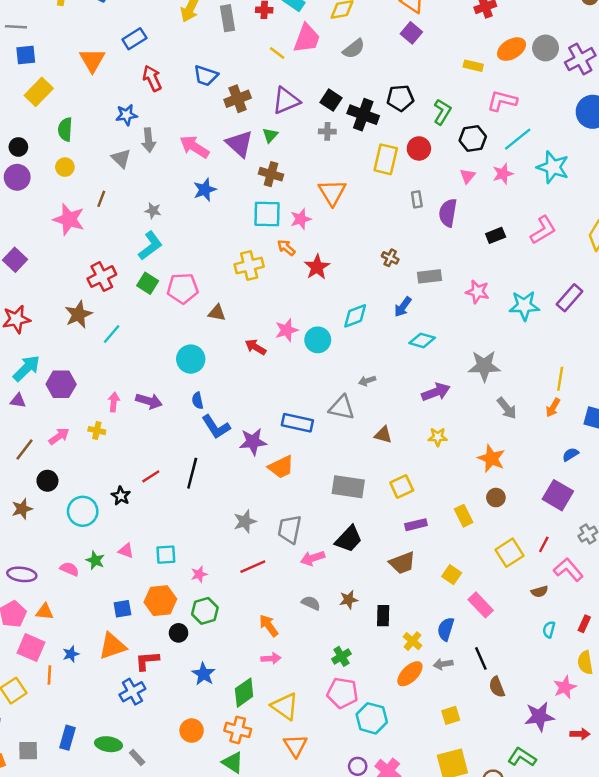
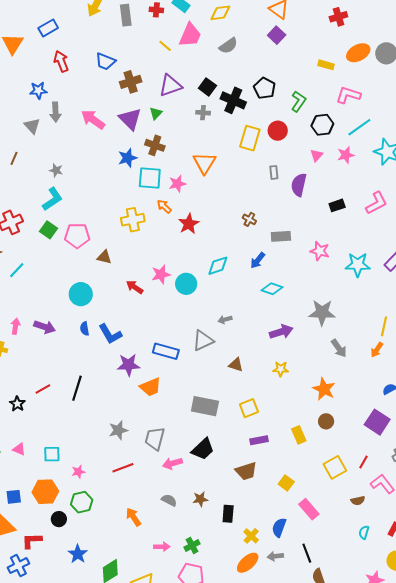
black pentagon: (400, 98) -> (265, 88), turned 30
blue star: (205, 190) -> (128, 158), moved
gray triangle: (342, 408) -> (203, 341), turned -40
blue L-shape: (216, 427) -> (110, 334), moved
pink arrow: (271, 658) -> (162, 547), moved

